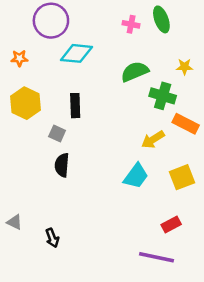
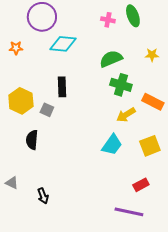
green cross: (163, 96) -> (121, 85), moved
yellow hexagon: (25, 103) -> (21, 101), moved
black semicircle: (62, 165) -> (32, 140), moved

